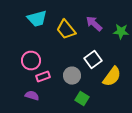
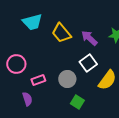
purple arrow: (94, 24) -> (89, 38), moved
pink circle: (31, 61) -> (16, 64), moved
purple semicircle: (32, 96) -> (27, 99), turned 56

